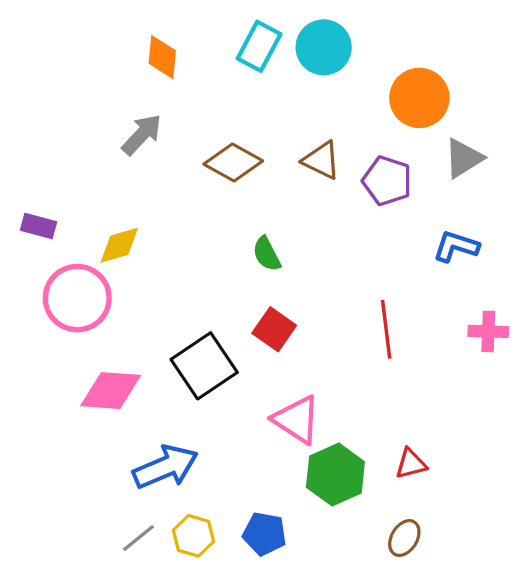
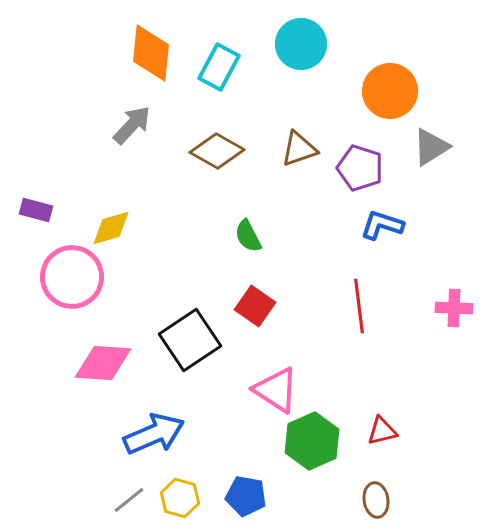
cyan rectangle: (259, 46) -> (219, 67), moved
orange diamond: (162, 57) -> (151, 53), size x1.4
brown triangle: (321, 160) -> (299, 149), turned -45
blue L-shape: (456, 246) -> (382, 225), moved
brown ellipse: (404, 538) -> (376, 500), turned -40

